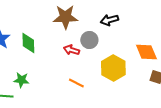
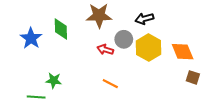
green diamond: (28, 43) -> (61, 29), moved
yellow hexagon: (113, 68) -> (149, 48), moved

